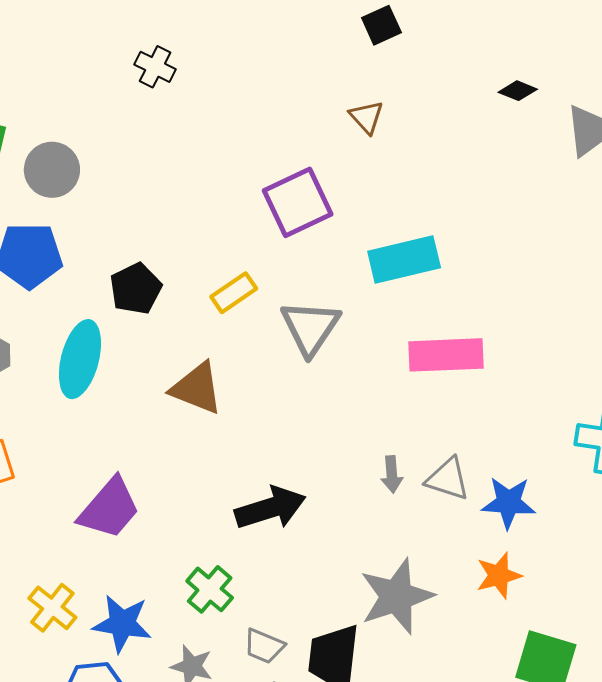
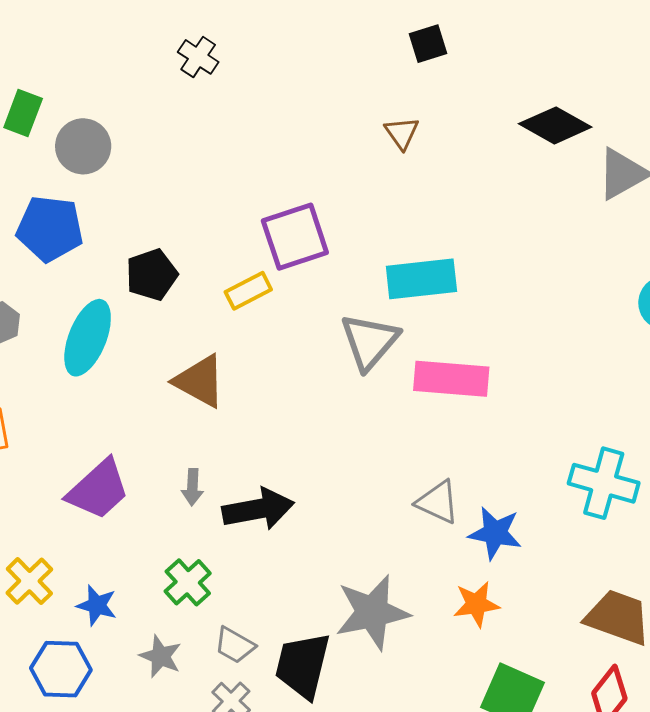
black diamond: (518, 91) -> (555, 125), size x1.8
purple square: (298, 202) -> (295, 237), moved
gray triangle: (310, 327) -> (370, 342), moved
gray arrow: (392, 474) -> (192, 487), moved
blue star: (122, 624) -> (97, 605), size x0.7

